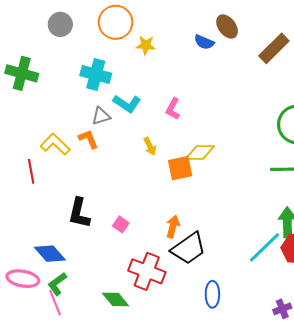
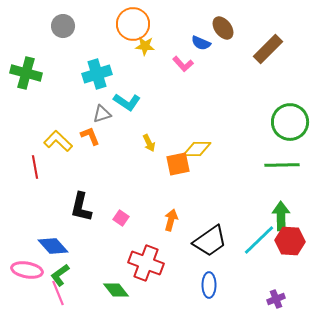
orange circle: (116, 22) -> (133, 24), moved
cyan cross: (96, 74) -> (97, 74), turned -32
pink L-shape: (173, 109) -> (183, 64), moved, turned -70
black trapezoid: (188, 248) -> (210, 241), moved

